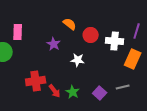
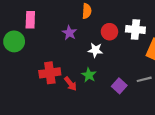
orange semicircle: (70, 24) -> (87, 11), turned 56
red circle: (91, 35) -> (109, 32), moved
green star: (73, 92) -> (89, 75), moved

